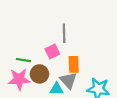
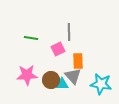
green line: (23, 60) -> (31, 38), moved
brown circle: (39, 74) -> (51, 80), moved

